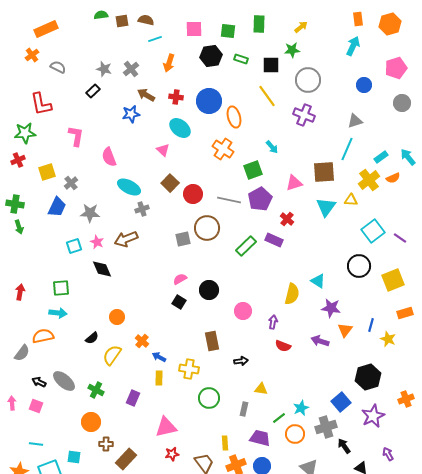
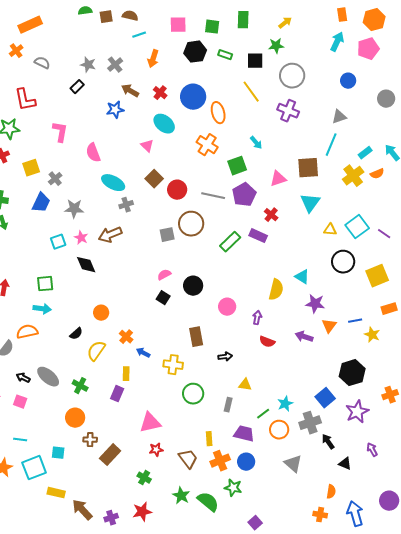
pink pentagon: (396, 68) -> (368, 49), moved
red cross: (176, 97) -> (160, 93), turned 32
yellow triangle: (351, 200) -> (330, 230), moved
blue line: (371, 325) -> (355, 321), turned 64
yellow rectangle: (159, 378) -> (126, 374), moved

